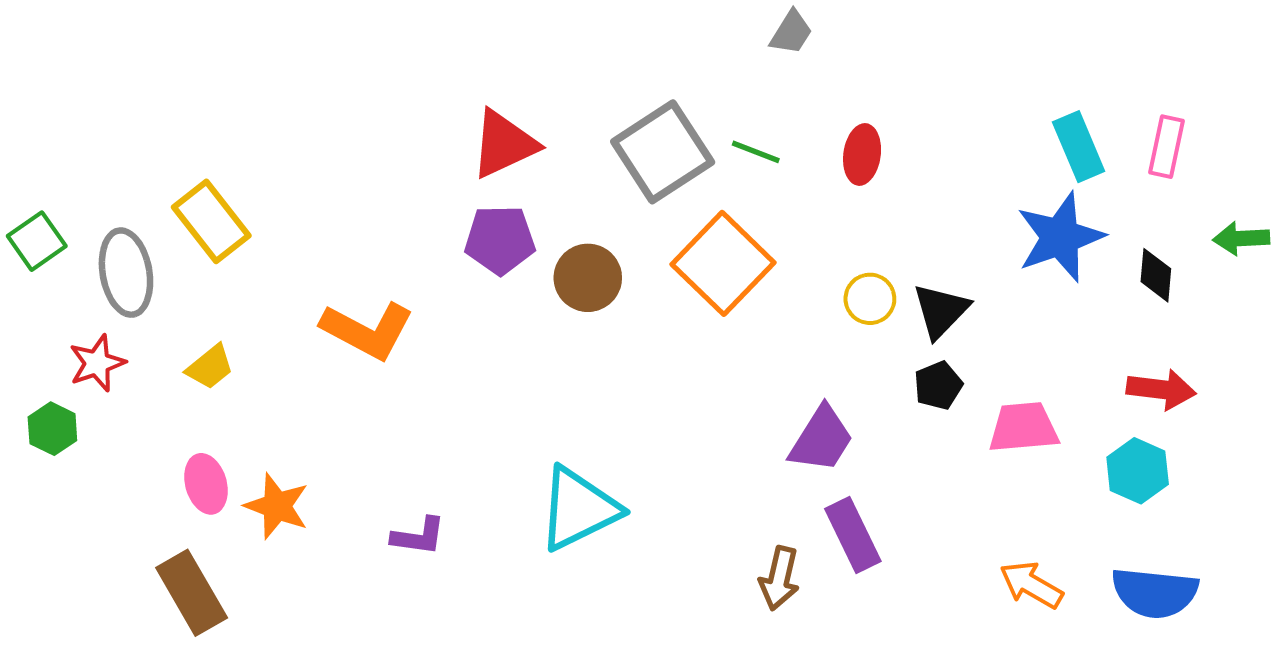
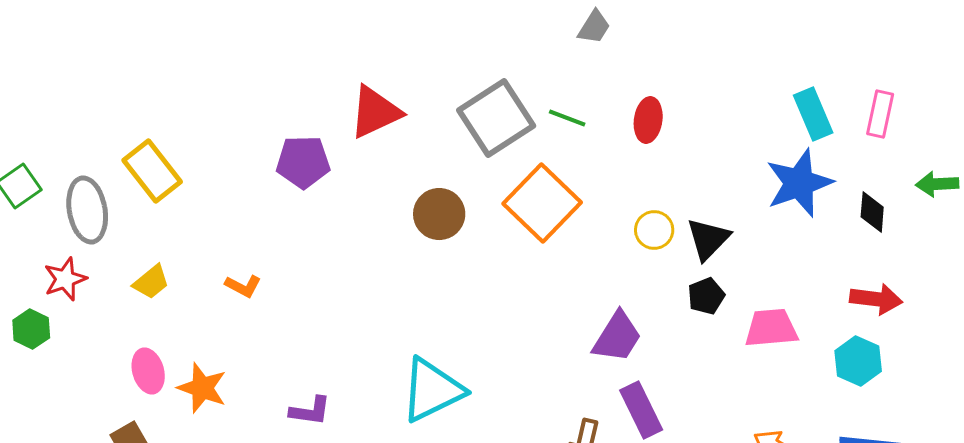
purple pentagon: (500, 240) -> (303, 162), moved
orange L-shape: (367, 330) -> (243, 286), moved, size x0.5

